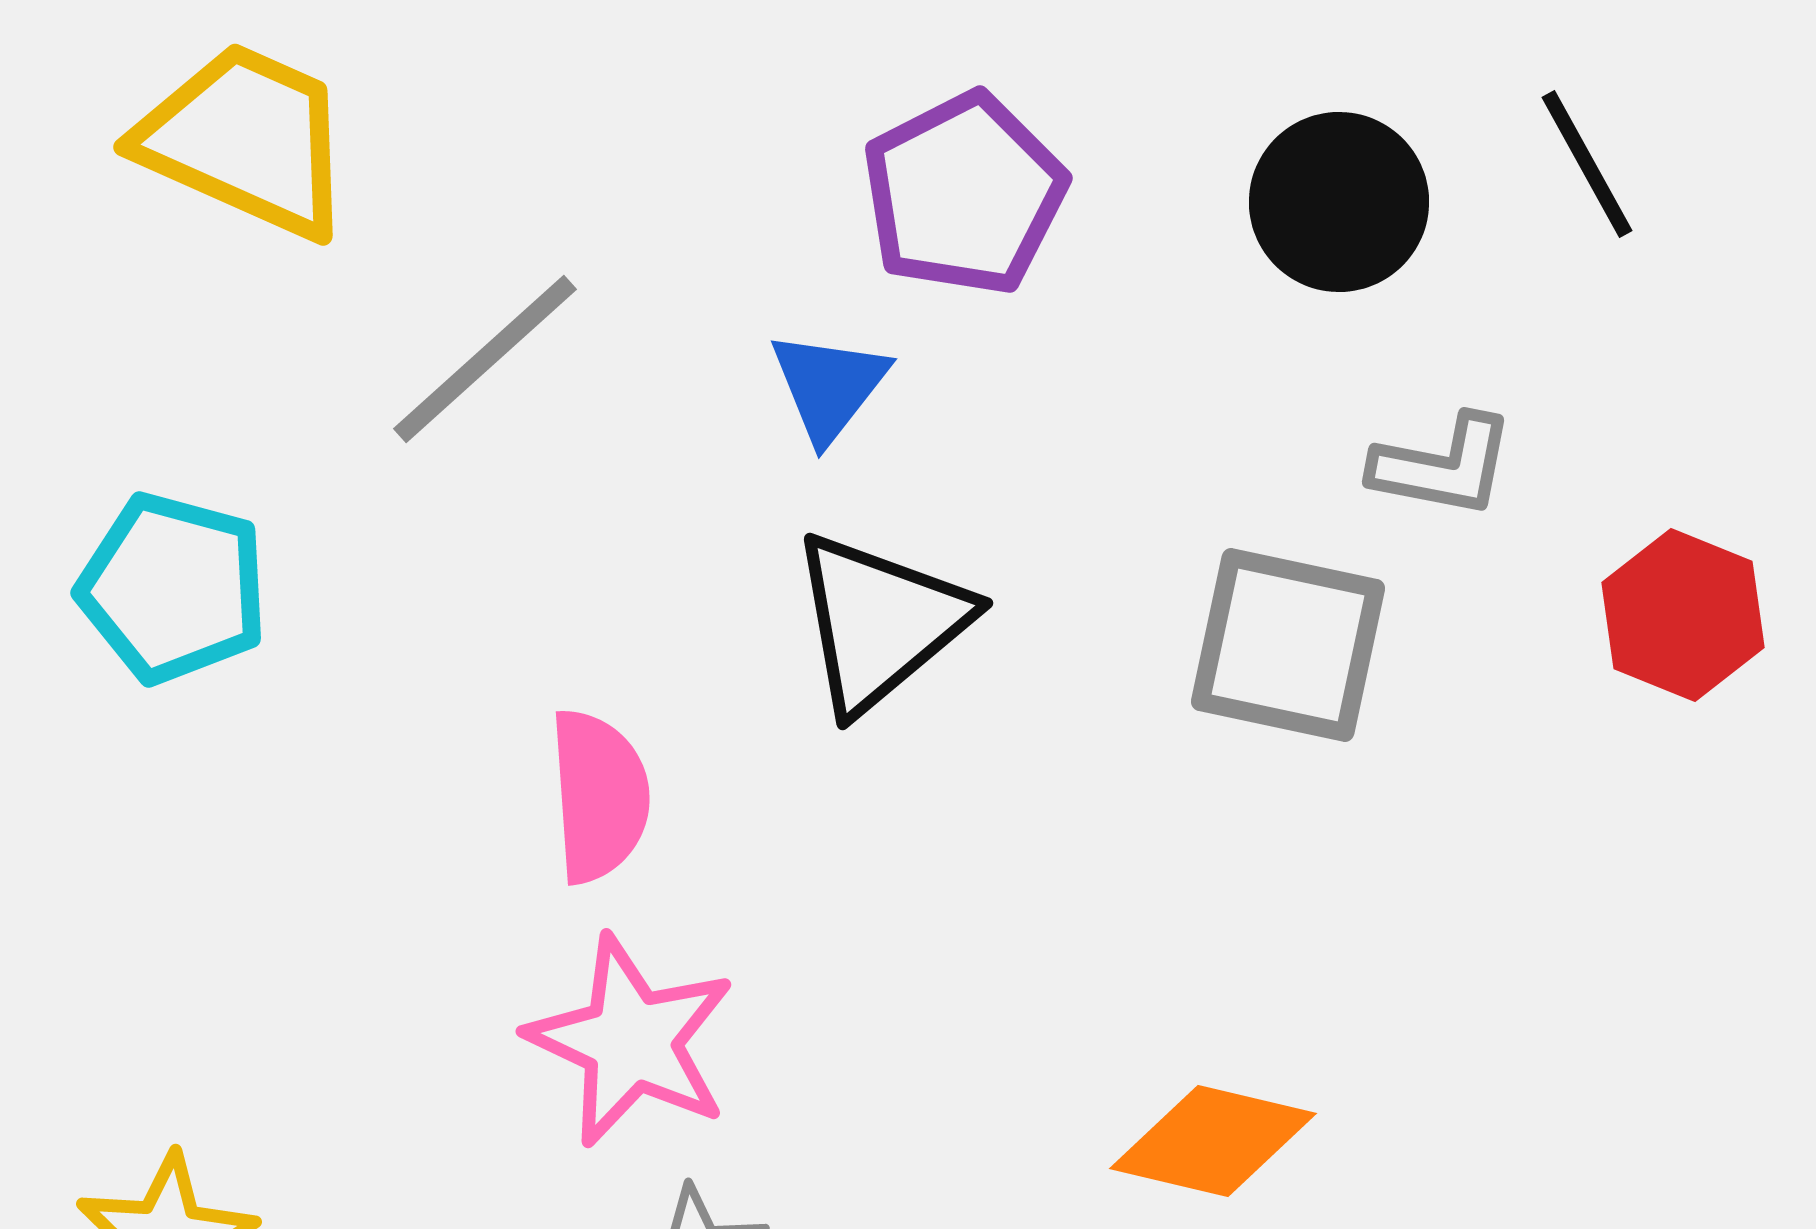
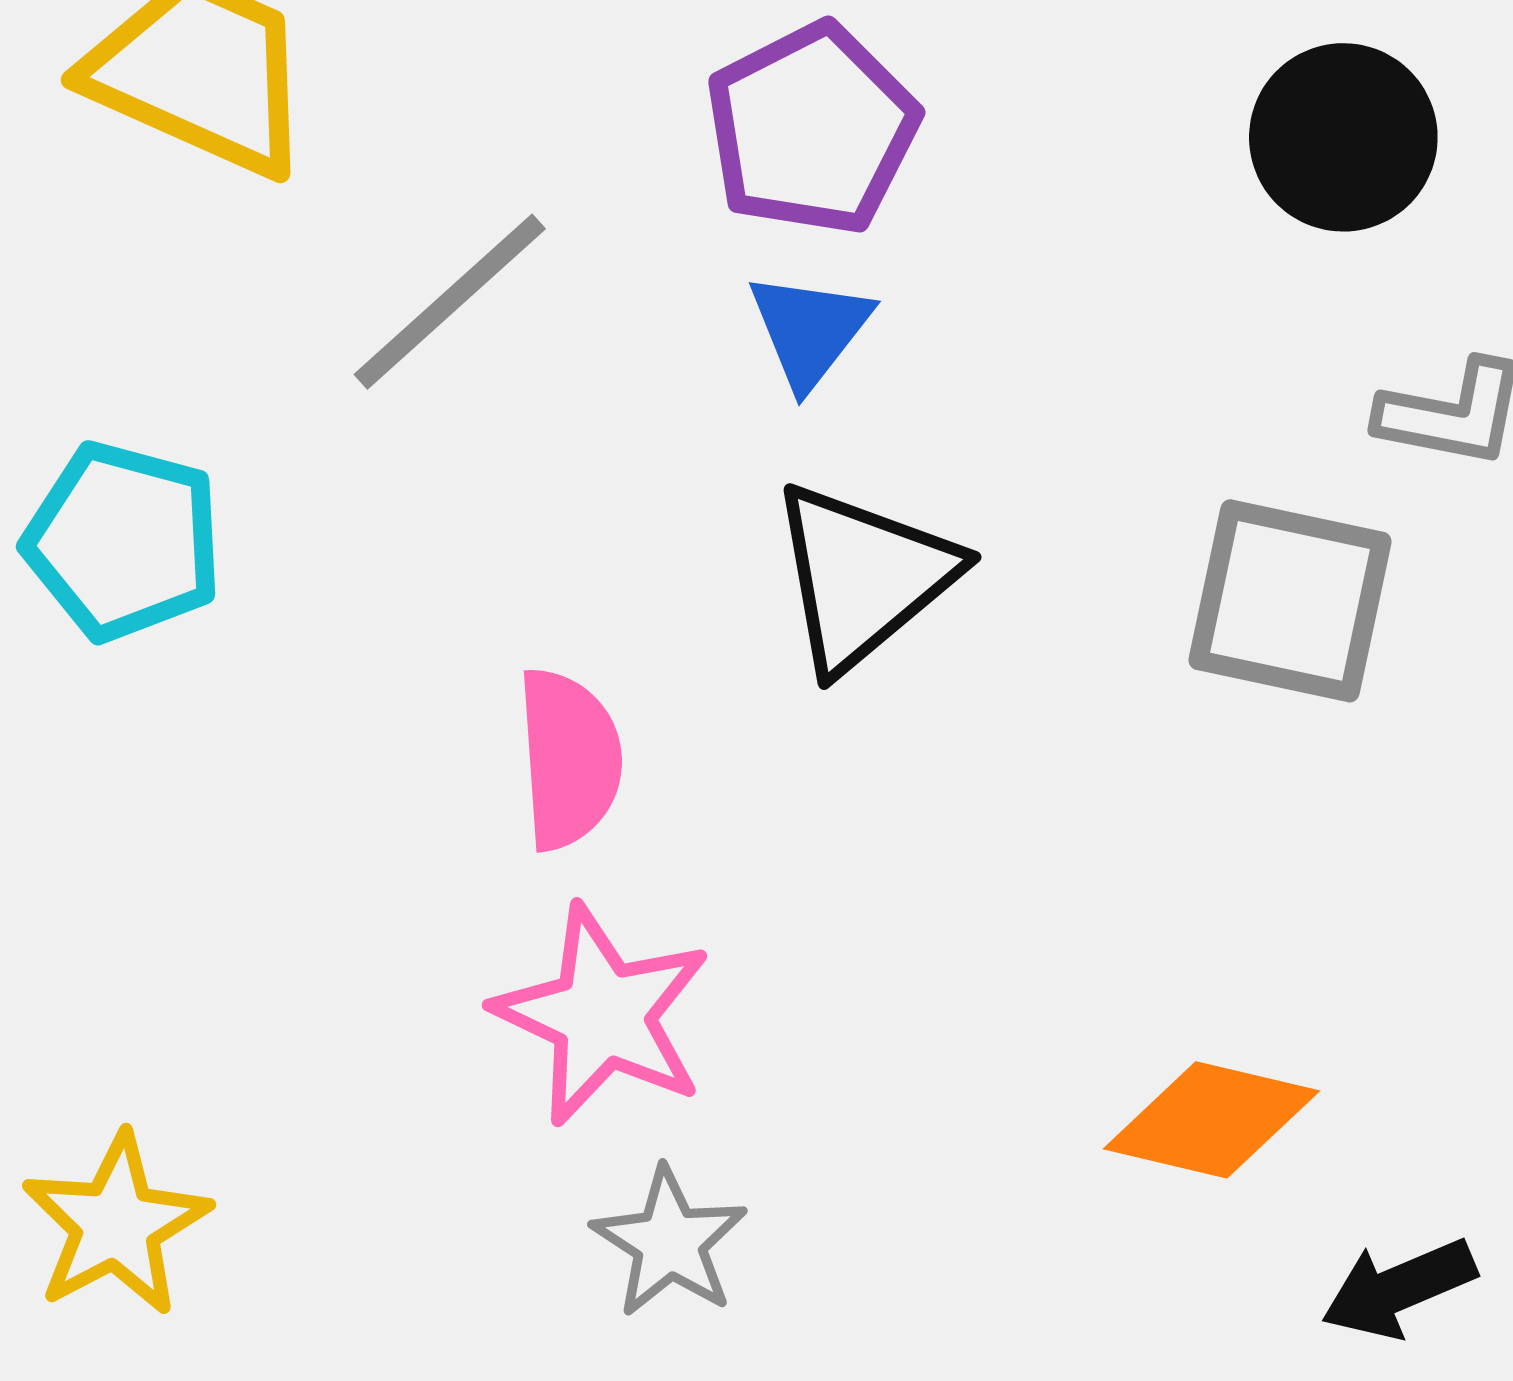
purple pentagon: (964, 194) -> (812, 129), moved

